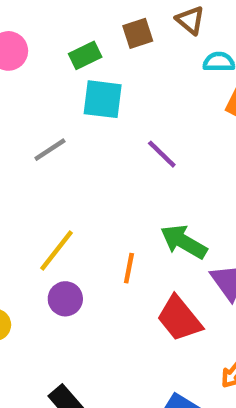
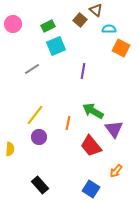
brown square: (138, 33) -> (80, 20), moved, turned -32
cyan square: (103, 99) -> (56, 46), turned -30
purple line: (162, 154) -> (83, 71), turned 56

